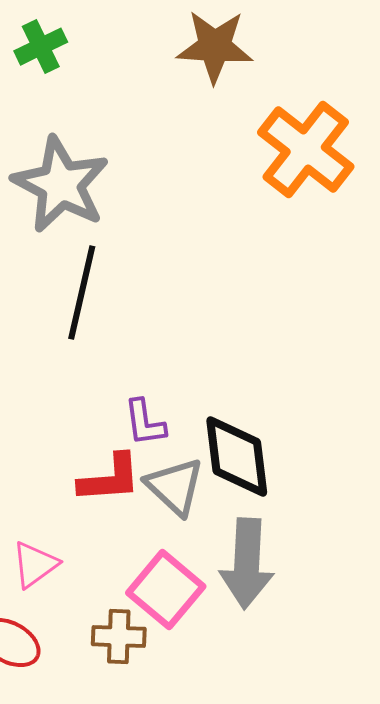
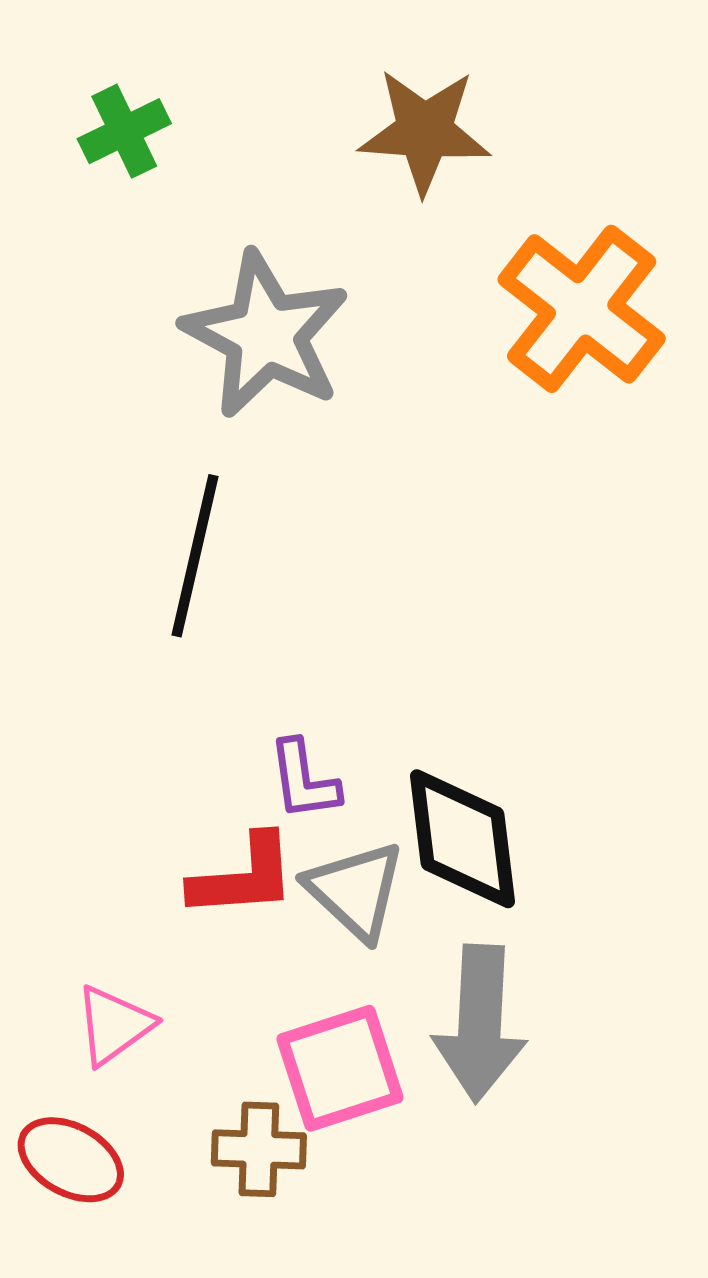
gray star: (61, 185) -> (266, 335), moved
pink square: (166, 590) -> (340, 1068), turned 32

